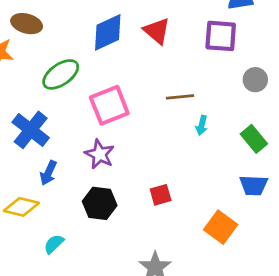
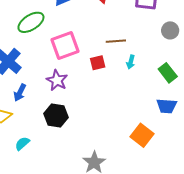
red square: (161, 195) -> (98, 63), moved

